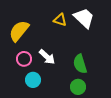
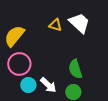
white arrow: (47, 57) -> (48, 85), moved
pink circle: (24, 59) -> (19, 64), size x1.5

